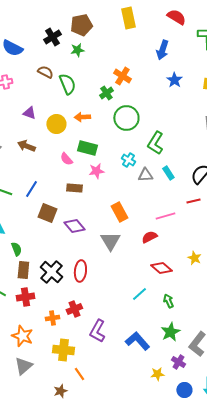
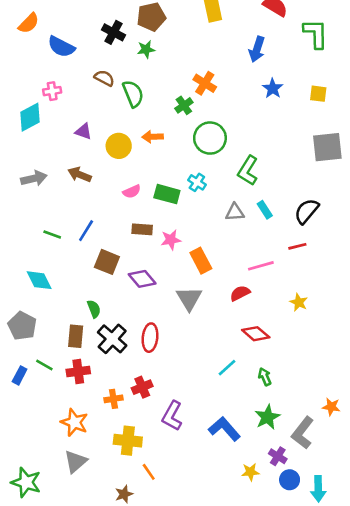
black cross: (52, 37) -> (113, 32), turned -30
green rectangle: (87, 148) -> (167, 194), moved
pink semicircle: (66, 159) -> (132, 192), turned -72
cyan cross: (128, 160) -> (197, 182), moved
pink star: (96, 171) -> (171, 240), moved
green semicircle: (16, 249) -> (94, 309), moved
yellow star: (194, 258) -> (299, 302), moved
blue circle: (184, 390) -> (290, 480), moved

